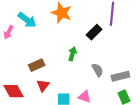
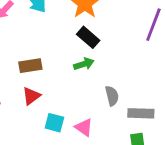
black rectangle: (94, 32) -> (88, 37), moved, turned 70
green arrow: (72, 54) -> (84, 64), turned 40

